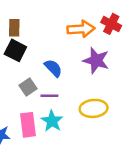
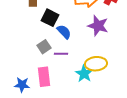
black square: (15, 50) -> (50, 18), moved
cyan star: (52, 121) -> (84, 74), moved

